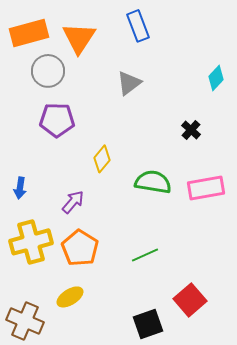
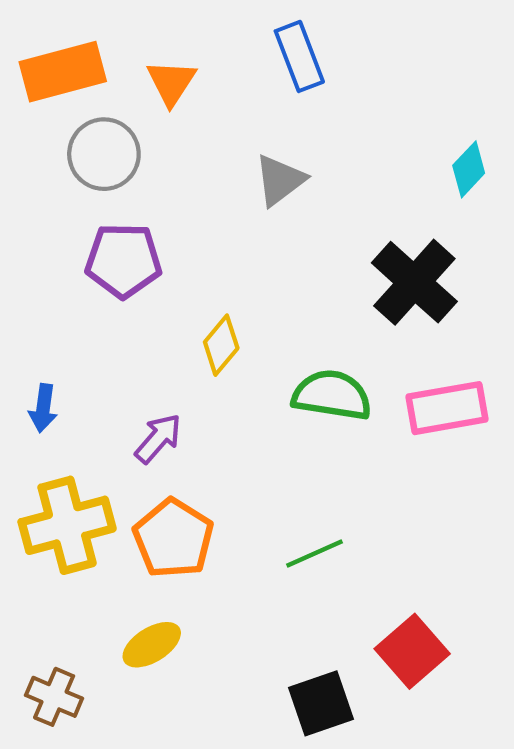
orange triangle: (79, 38) -> (171, 82), size x0.7
black cross: (191, 130) -> (414, 282), size x2.0
brown cross: (25, 321) -> (54, 697), size x0.7

